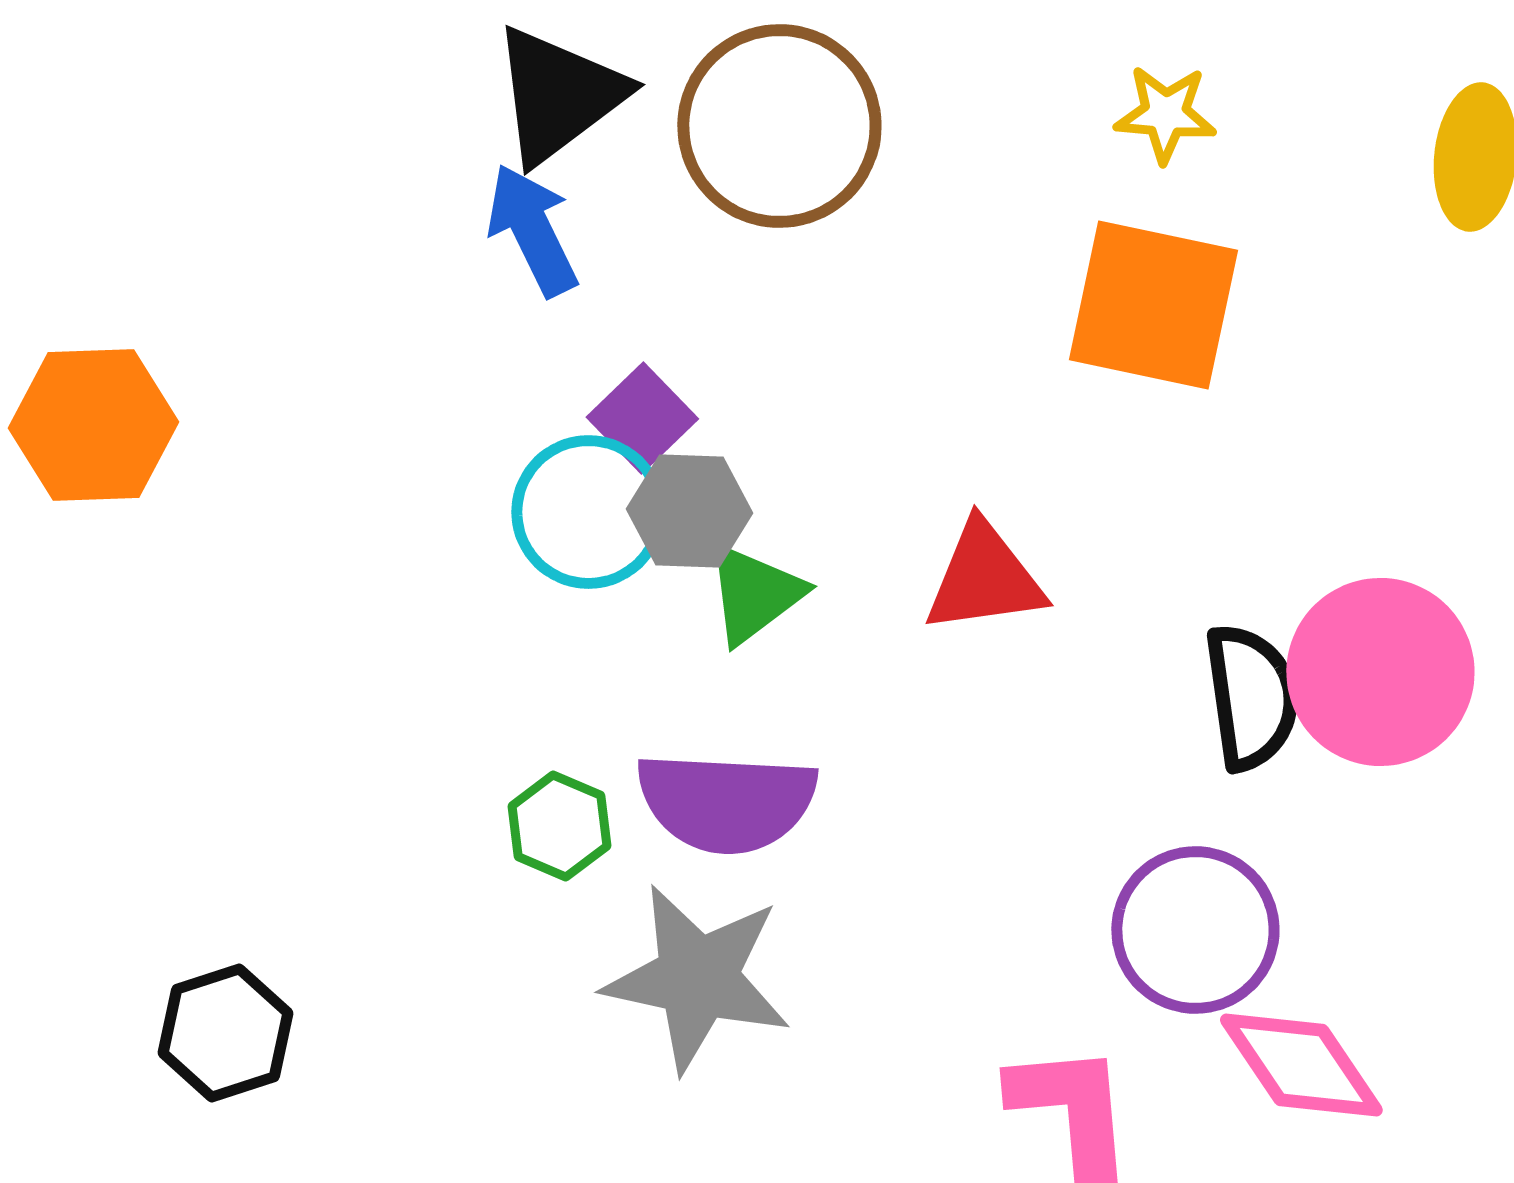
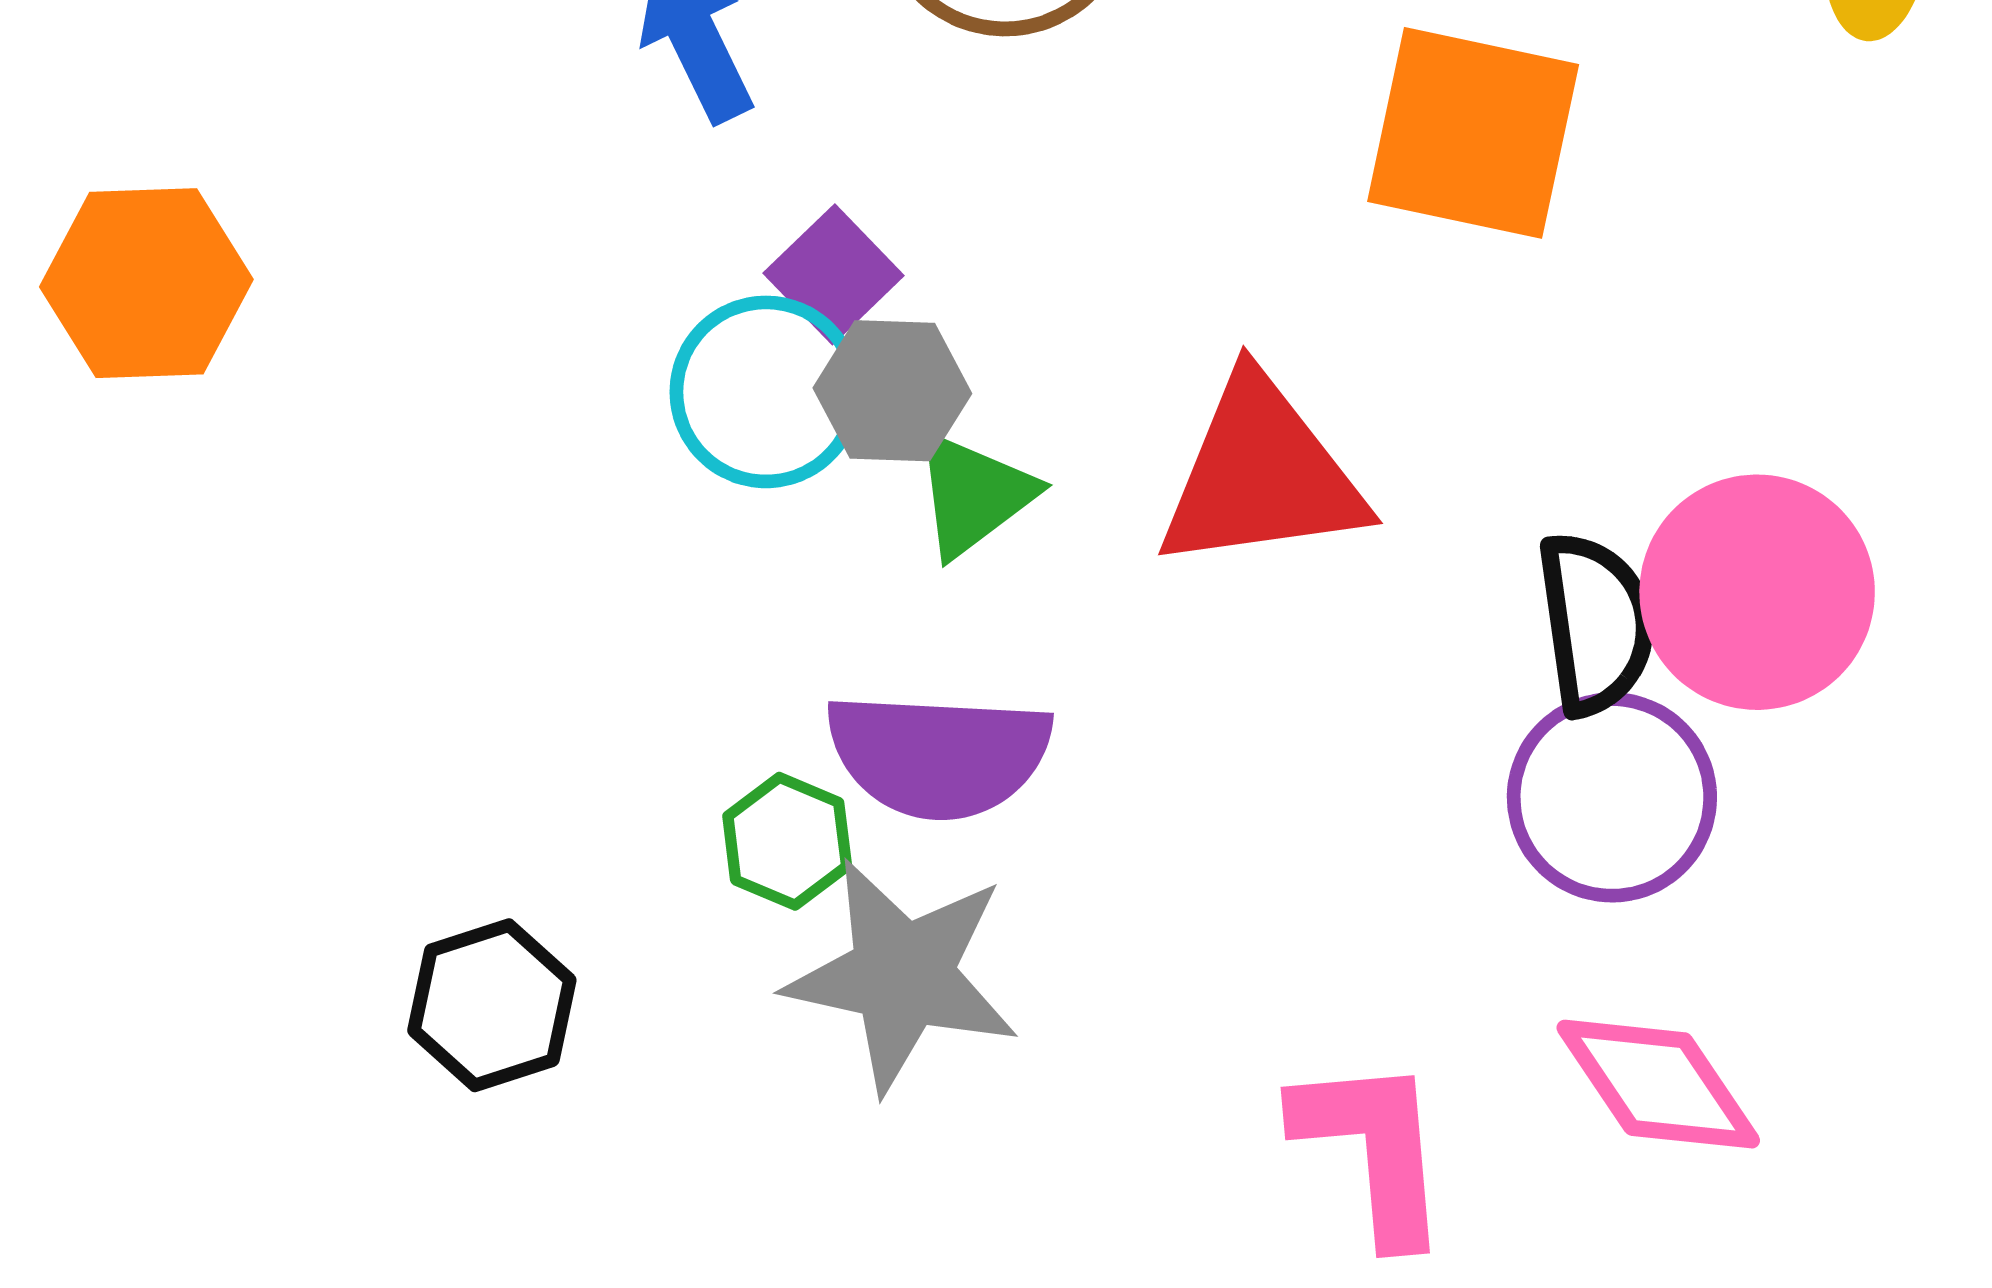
red triangle: (984, 578) -> (1262, 475), size x1.4
green hexagon: (559, 826) -> (787, 841), moved
purple circle: (1195, 930) -> (1612, 797), moved
black hexagon: (225, 1033) -> (492, 1005), moved

